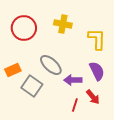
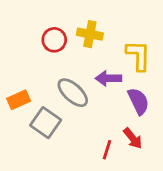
red circle: (24, 28) -> (54, 40), moved, size x0.7
purple arrow: (73, 80) -> (108, 78), moved

